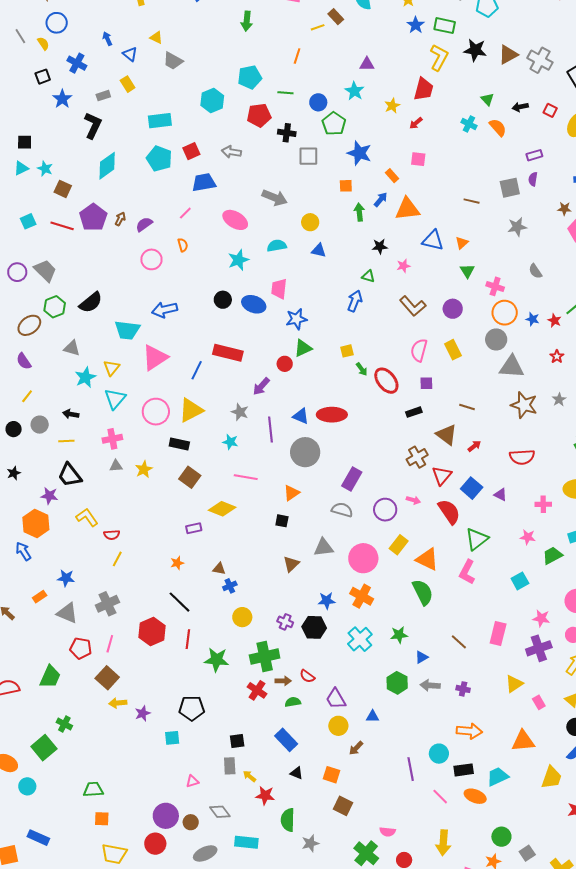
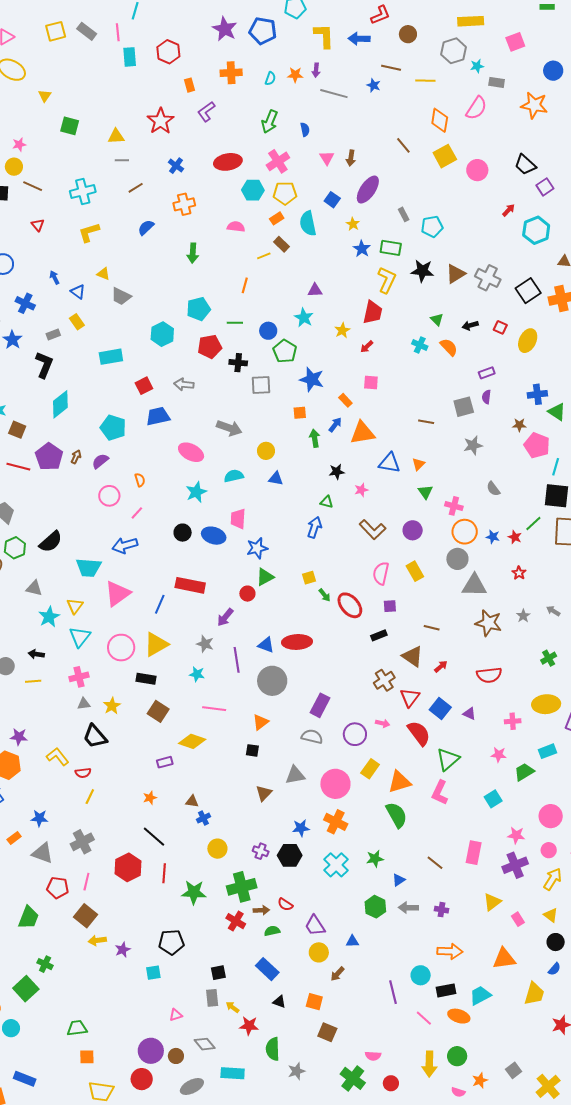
cyan pentagon: (159, 159) -> (113, 428), moved
pink line: (185, 213) -> (137, 513), moved
black trapezoid: (70, 475) -> (95, 736), moved
orange triangle: (427, 559) -> (399, 782), turned -40
green circle: (501, 837) -> (457, 1056), moved

